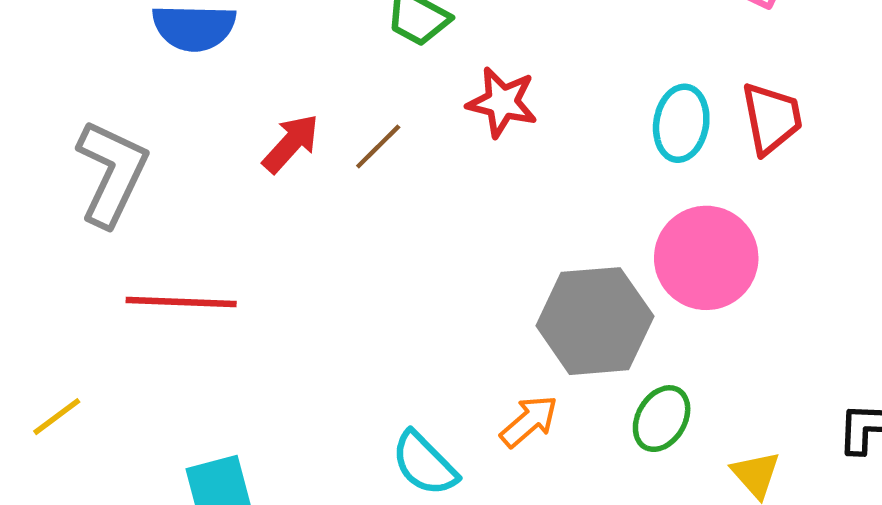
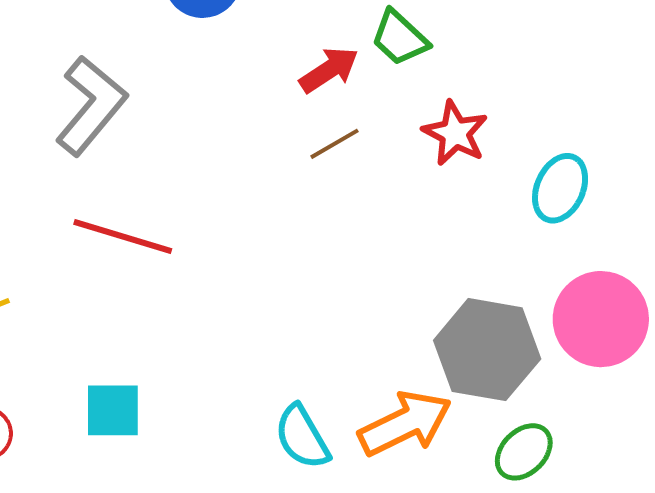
cyan ellipse: (681, 123) -> (560, 188), moved
red arrow: (291, 143) -> (329, 70), moved
orange arrow: (529, 421) -> (405, 424), size x1.6

